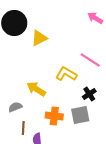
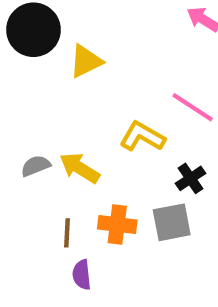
gray semicircle: (15, 107) -> (36, 166), moved
brown line: (23, 128) -> (67, 233), moved

